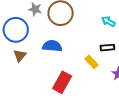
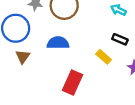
black rectangle: (107, 48) -> (120, 39), turned 32

